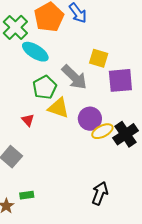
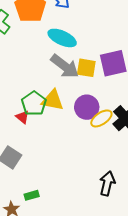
cyan ellipse: (35, 52) -> (62, 38), moved
yellow square: (99, 58) -> (86, 68), moved
green pentagon: (45, 87) -> (34, 103), moved

